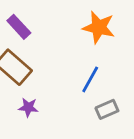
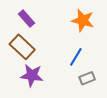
purple star: (28, 107) -> (32, 75), size x1.6

